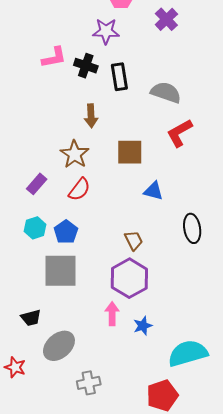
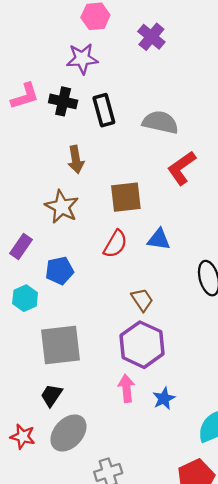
red semicircle: (79, 189) -> (115, 244), moved
blue pentagon: (66, 232) -> (60, 271), moved, turned 30
black trapezoid: (31, 318) -> (51, 395), moved, turned 145
red star: (15, 367) -> (23, 437), moved

